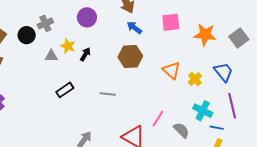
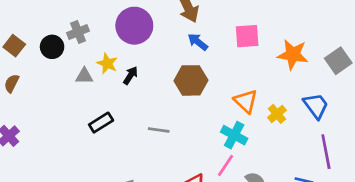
purple circle: (87, 17) -> (134, 26), size x1.4
cyan cross: (203, 111) -> (234, 135), moved

